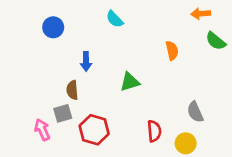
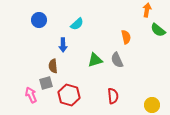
orange arrow: (201, 14) -> (147, 10), turned 104
cyan semicircle: (115, 19) -> (77, 24), moved, turned -88
gray semicircle: (195, 112) -> (117, 60), moved
yellow circle: (186, 143) -> (152, 105), moved

